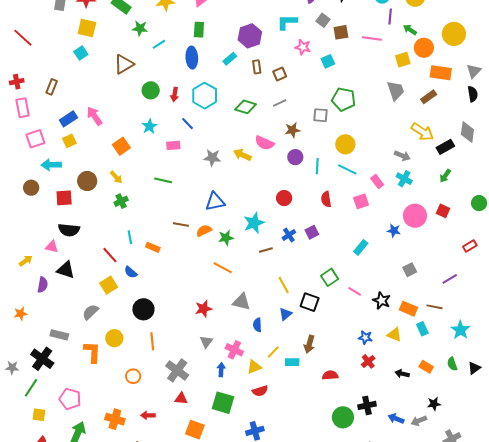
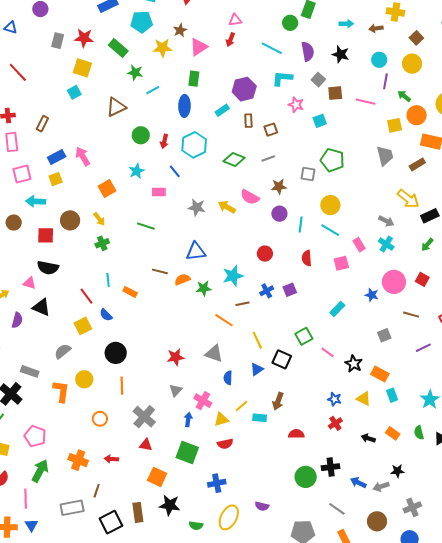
orange line: (223, 268) -> (224, 320), moved
brown line: (435, 307) -> (411, 315), moved

